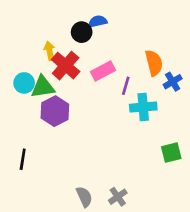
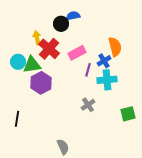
blue cross: (173, 82) -> (104, 61), moved
purple line: (126, 86) -> (88, 70), moved
gray cross: (118, 197) -> (88, 105), moved

